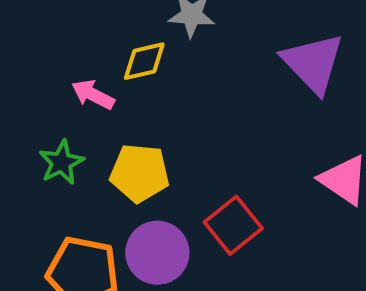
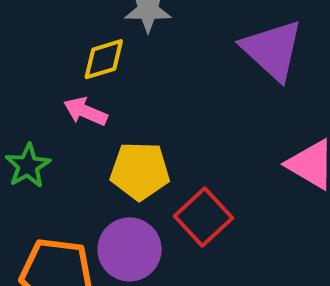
pink arrow: (93, 95) -> (85, 111), moved
yellow pentagon: (140, 173) -> (140, 171), moved

